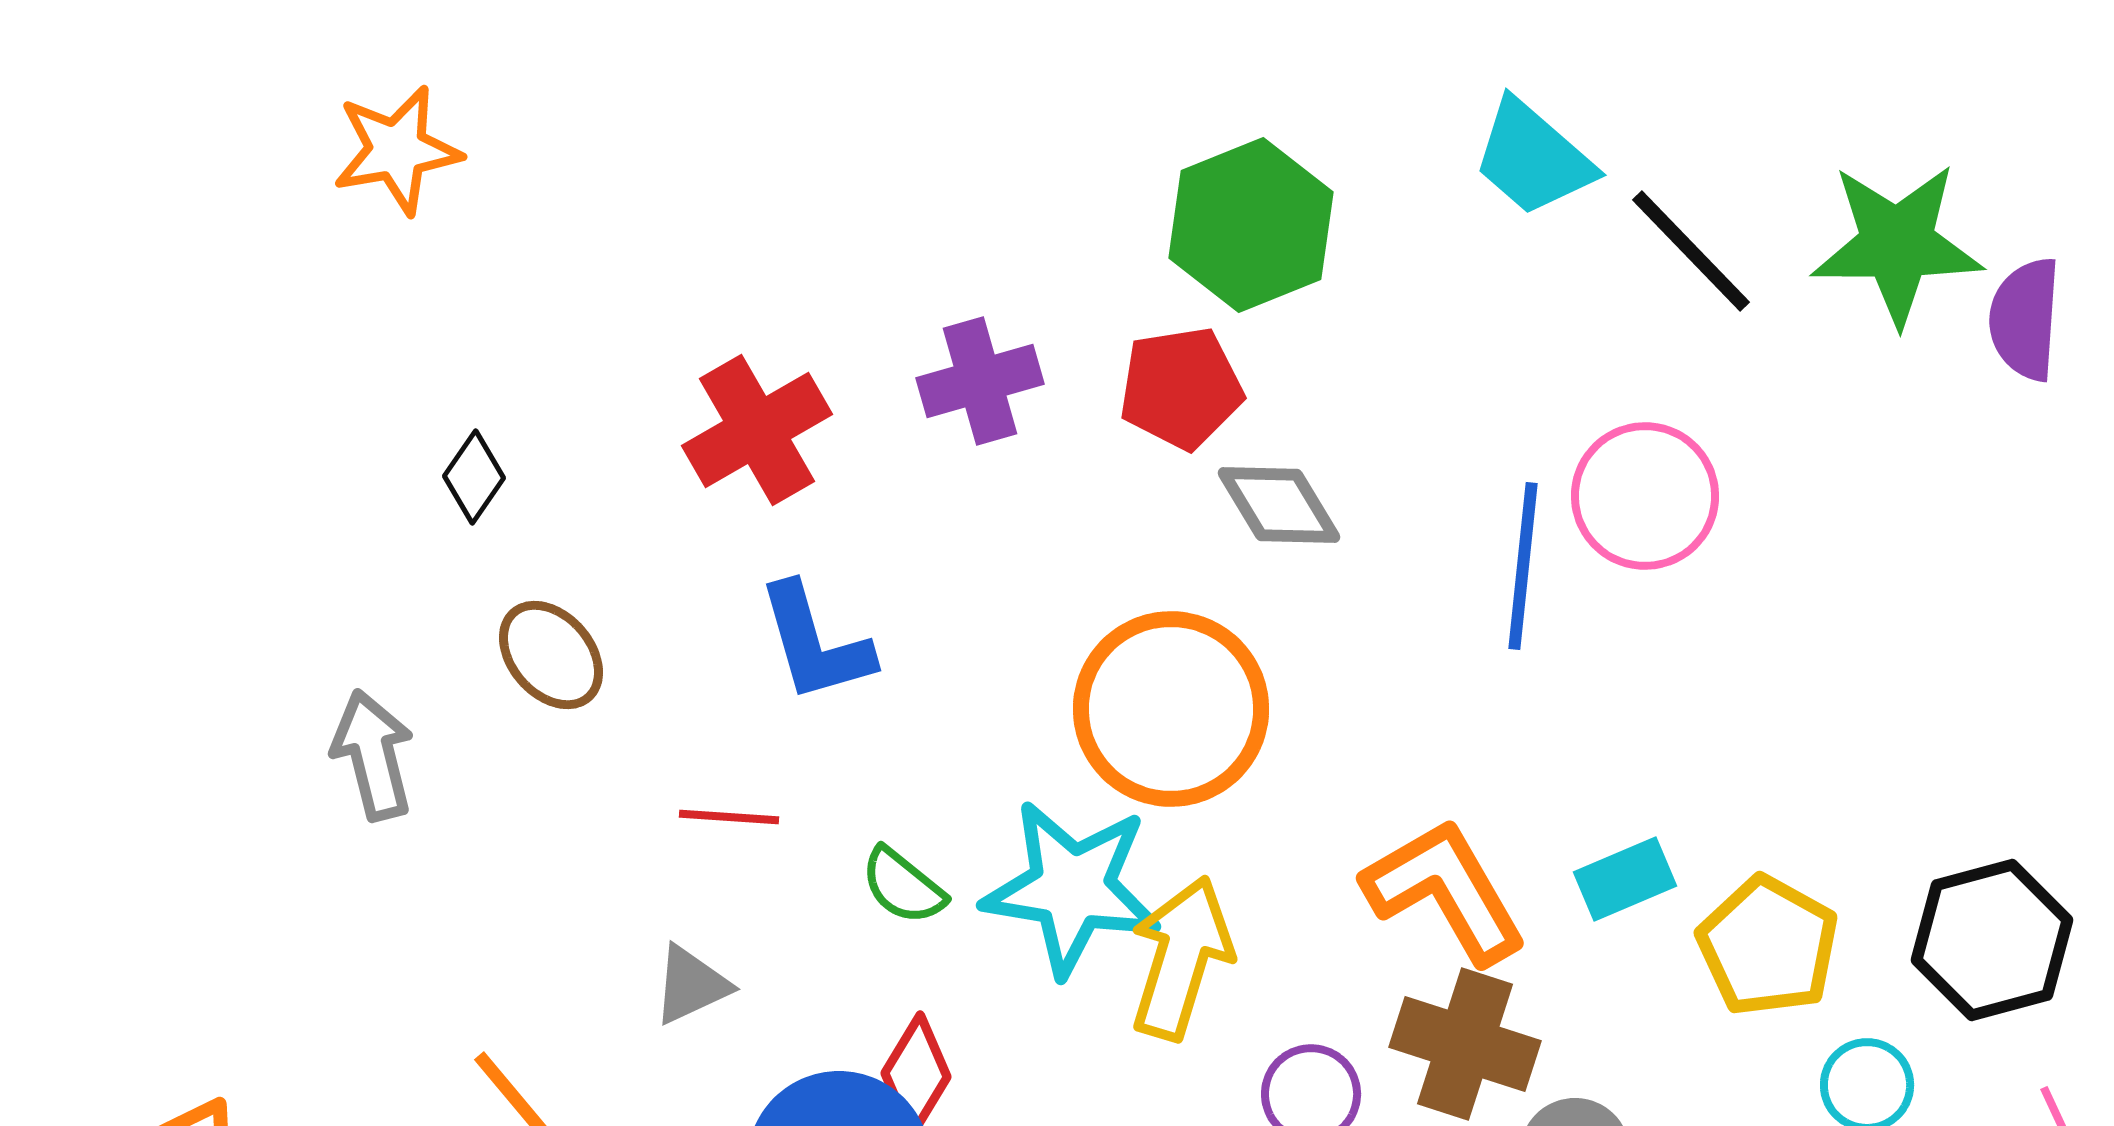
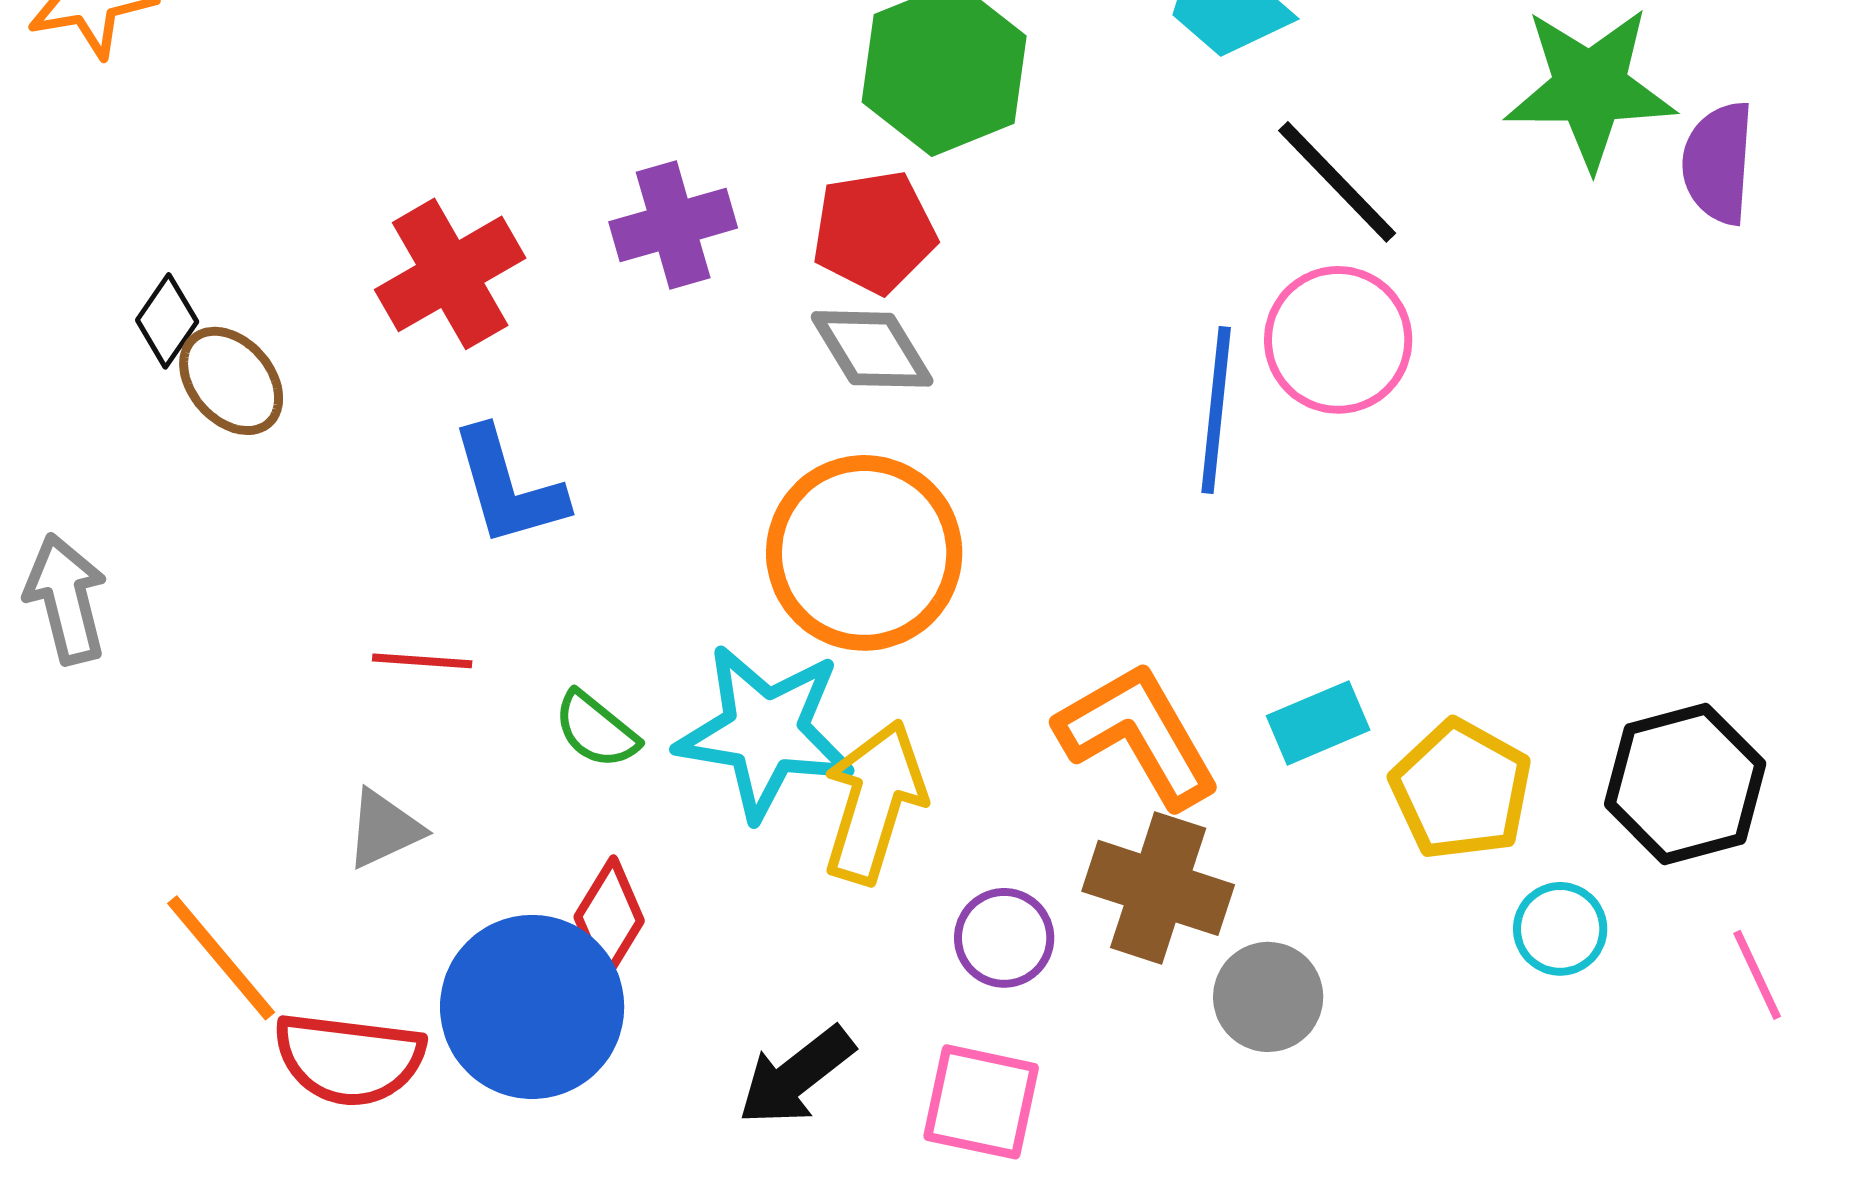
black line: (1691, 251) -> (1337, 182), moved
gray diamond: (1279, 505) -> (872, 349), moved
brown ellipse: (551, 655) -> (231, 381), moved

